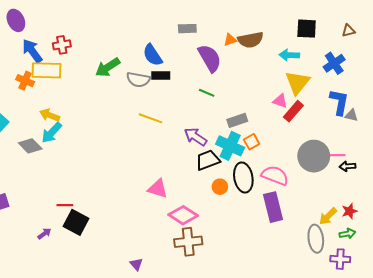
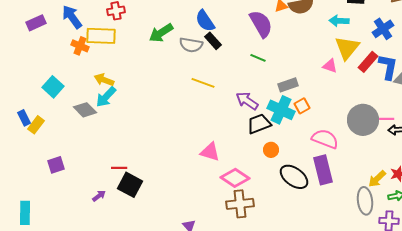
blue arrow: (32, 51) -> (72, 17), moved
black rectangle: (161, 75) -> (213, 41), turned 48
red rectangle: (293, 111) -> (368, 62), moved
black ellipse: (243, 177) -> (294, 177), moved, turned -44

